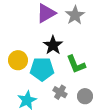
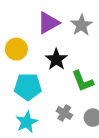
yellow circle: (18, 60) -> (16, 49), moved
cyan pentagon: (42, 69) -> (28, 87), moved

